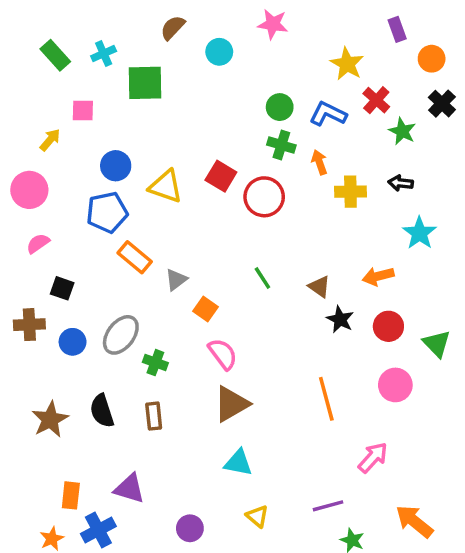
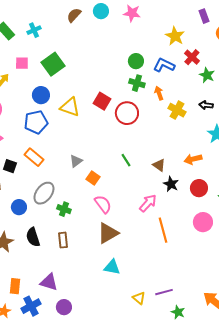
cyan circle: (219, 52) -> (101, 11), moved
green square: (145, 83) -> (53, 64), moved, turned -35
yellow cross: (350, 192) -> (177, 110), turned 30
orange rectangle: (135, 257) -> (34, 157), moved
blue circle: (73, 342) -> (19, 207), moved
pink arrow: (373, 457) -> (148, 203), moved
yellow triangle: (257, 516) -> (139, 298), moved
purple circle: (190, 528) -> (64, 307), moved

